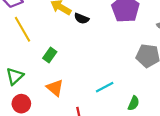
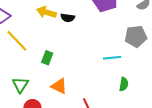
cyan line: (105, 87) -> (112, 58), moved, turned 36
green semicircle: (134, 103) -> (124, 84), moved

